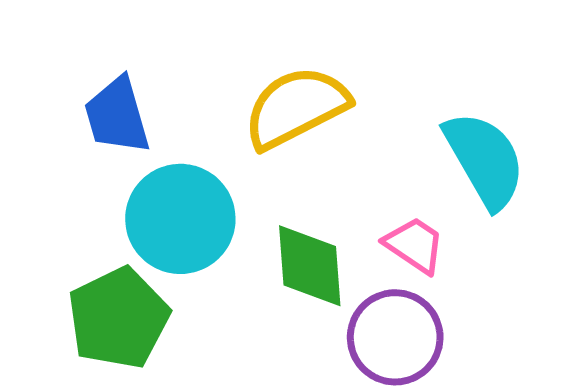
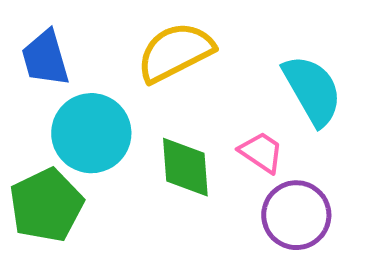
purple circle: (395, 337) -> (296, 215), moved

